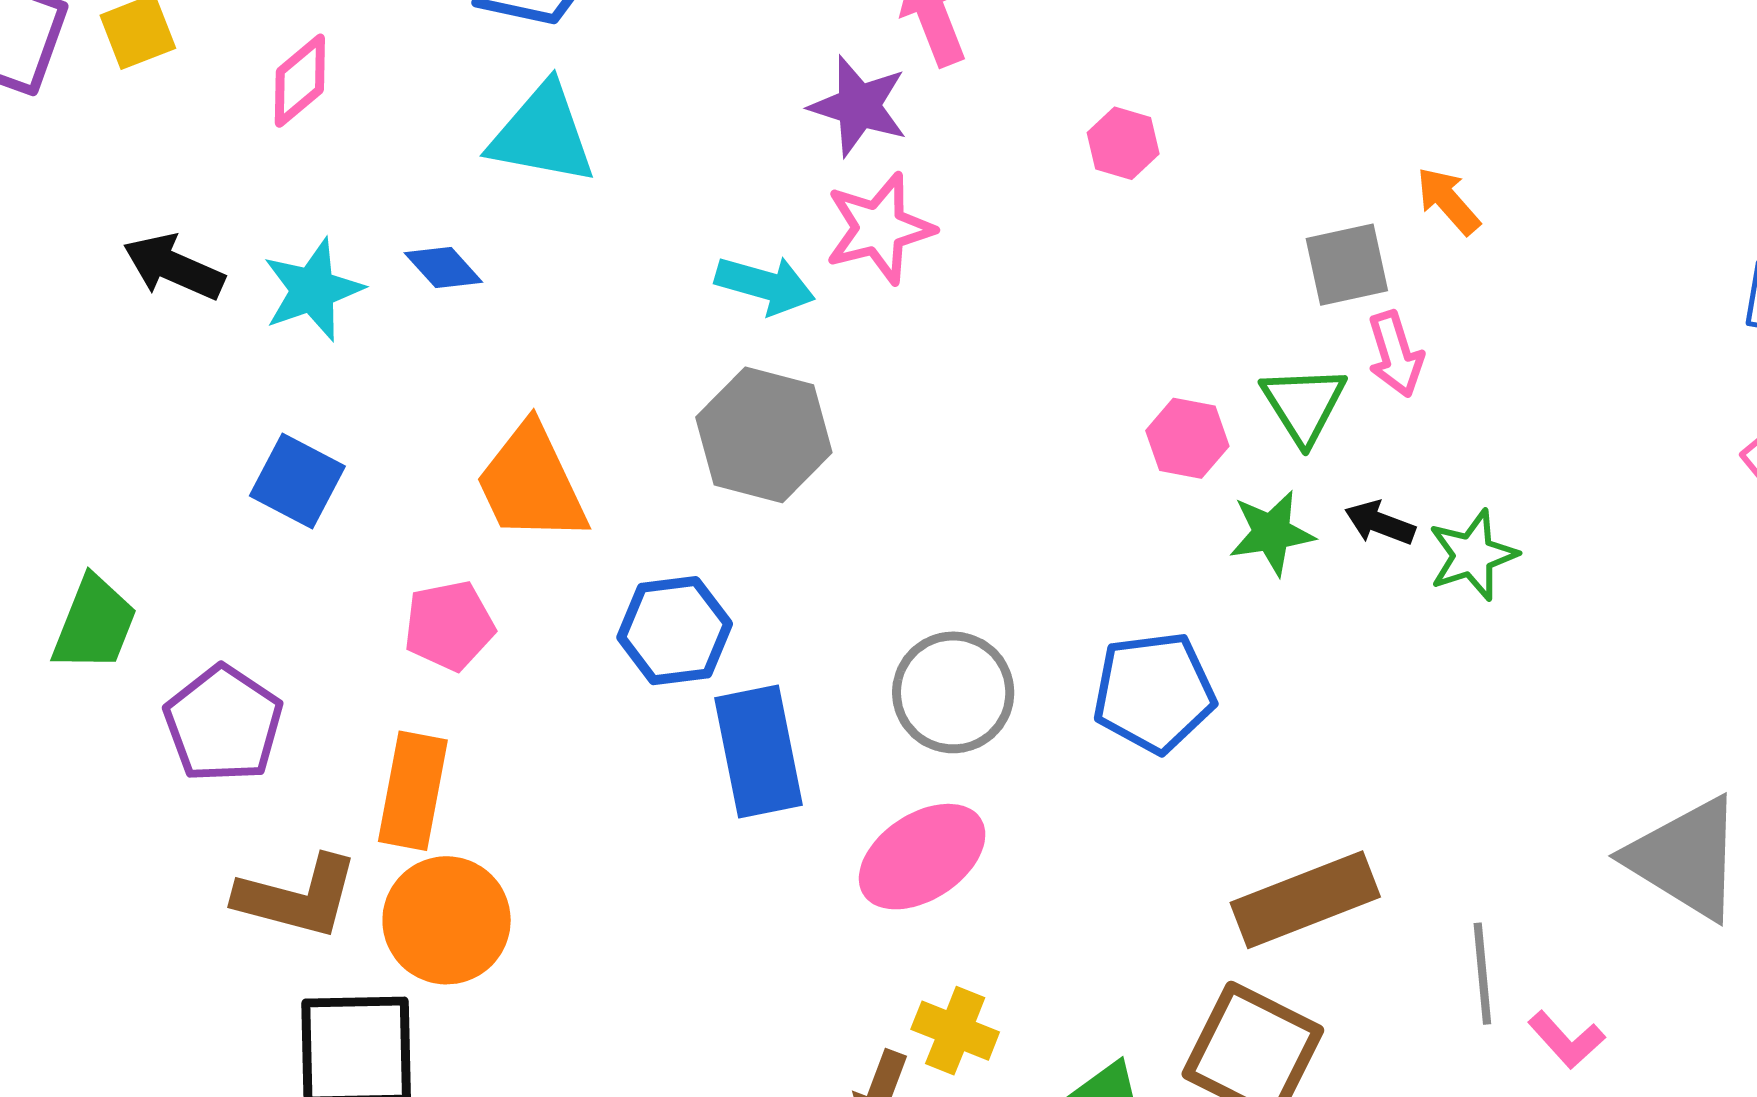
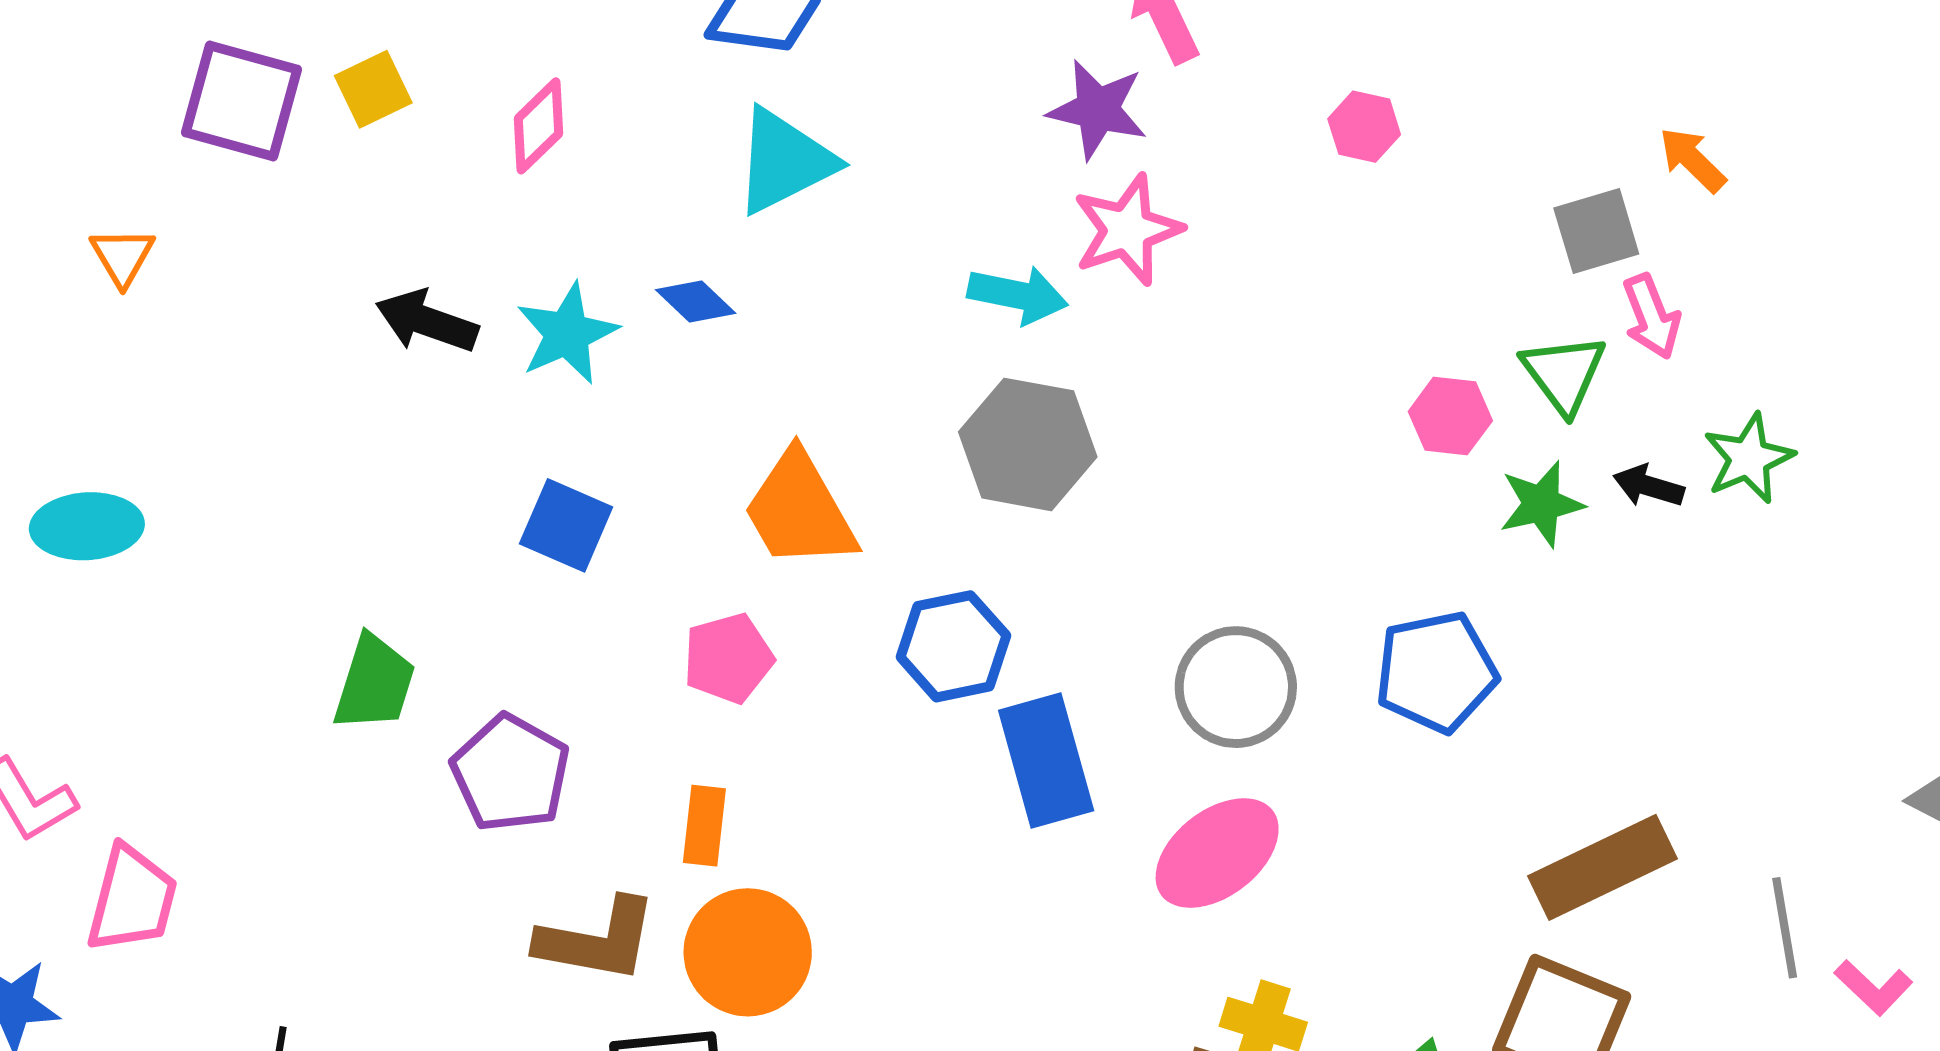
cyan triangle: (542, 134) -> (784, 161), turned -33
green star: (1473, 555) -> (1749, 458), moved
orange rectangle: (413, 791) -> (704, 826), size x0.7

